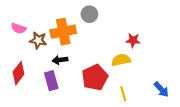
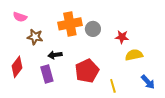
gray circle: (89, 14) -> (93, 29), moved
pink semicircle: (19, 28) -> (20, 17), moved
orange cross: (63, 32) -> (70, 24), moved
yellow semicircle: (121, 60) -> (134, 55), moved

